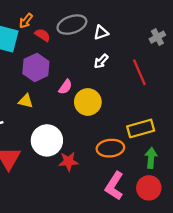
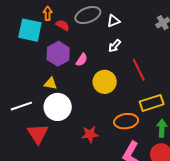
orange arrow: (26, 21) -> (48, 13), turned 144
red line: (139, 72) -> (139, 70), moved
pink semicircle: (65, 87) -> (82, 60), moved
white circle: (47, 140) -> (58, 107), moved

